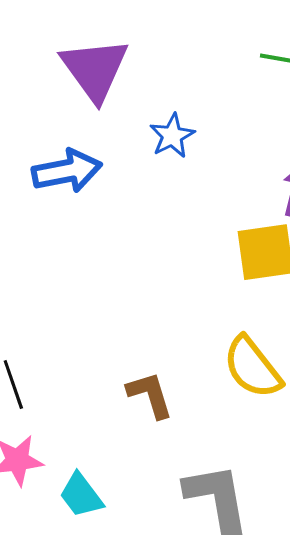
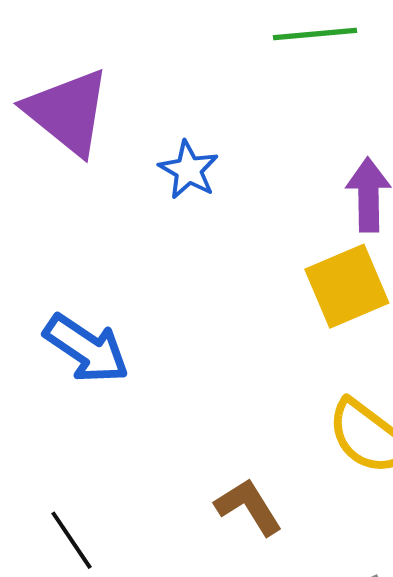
blue arrow: (67, 171) -> (86, 349), moved, turned 60

